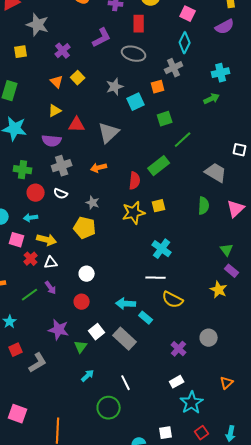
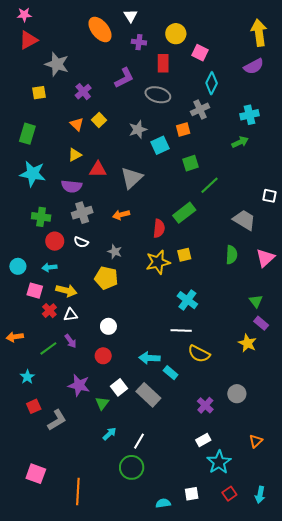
pink square: (188, 14) -> (200, 53), moved
white line: (126, 383) -> (139, 441), moved, turned 56

